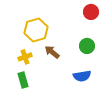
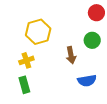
green circle: (87, 46) -> (92, 40), moved
brown arrow: (52, 52) -> (71, 55), moved, turned -140

